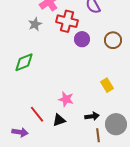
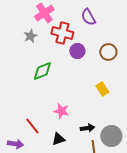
green diamond: (24, 62) -> (42, 71), moved
yellow rectangle: (107, 85) -> (102, 89), moved
black triangle: (59, 120) -> (58, 139), moved

